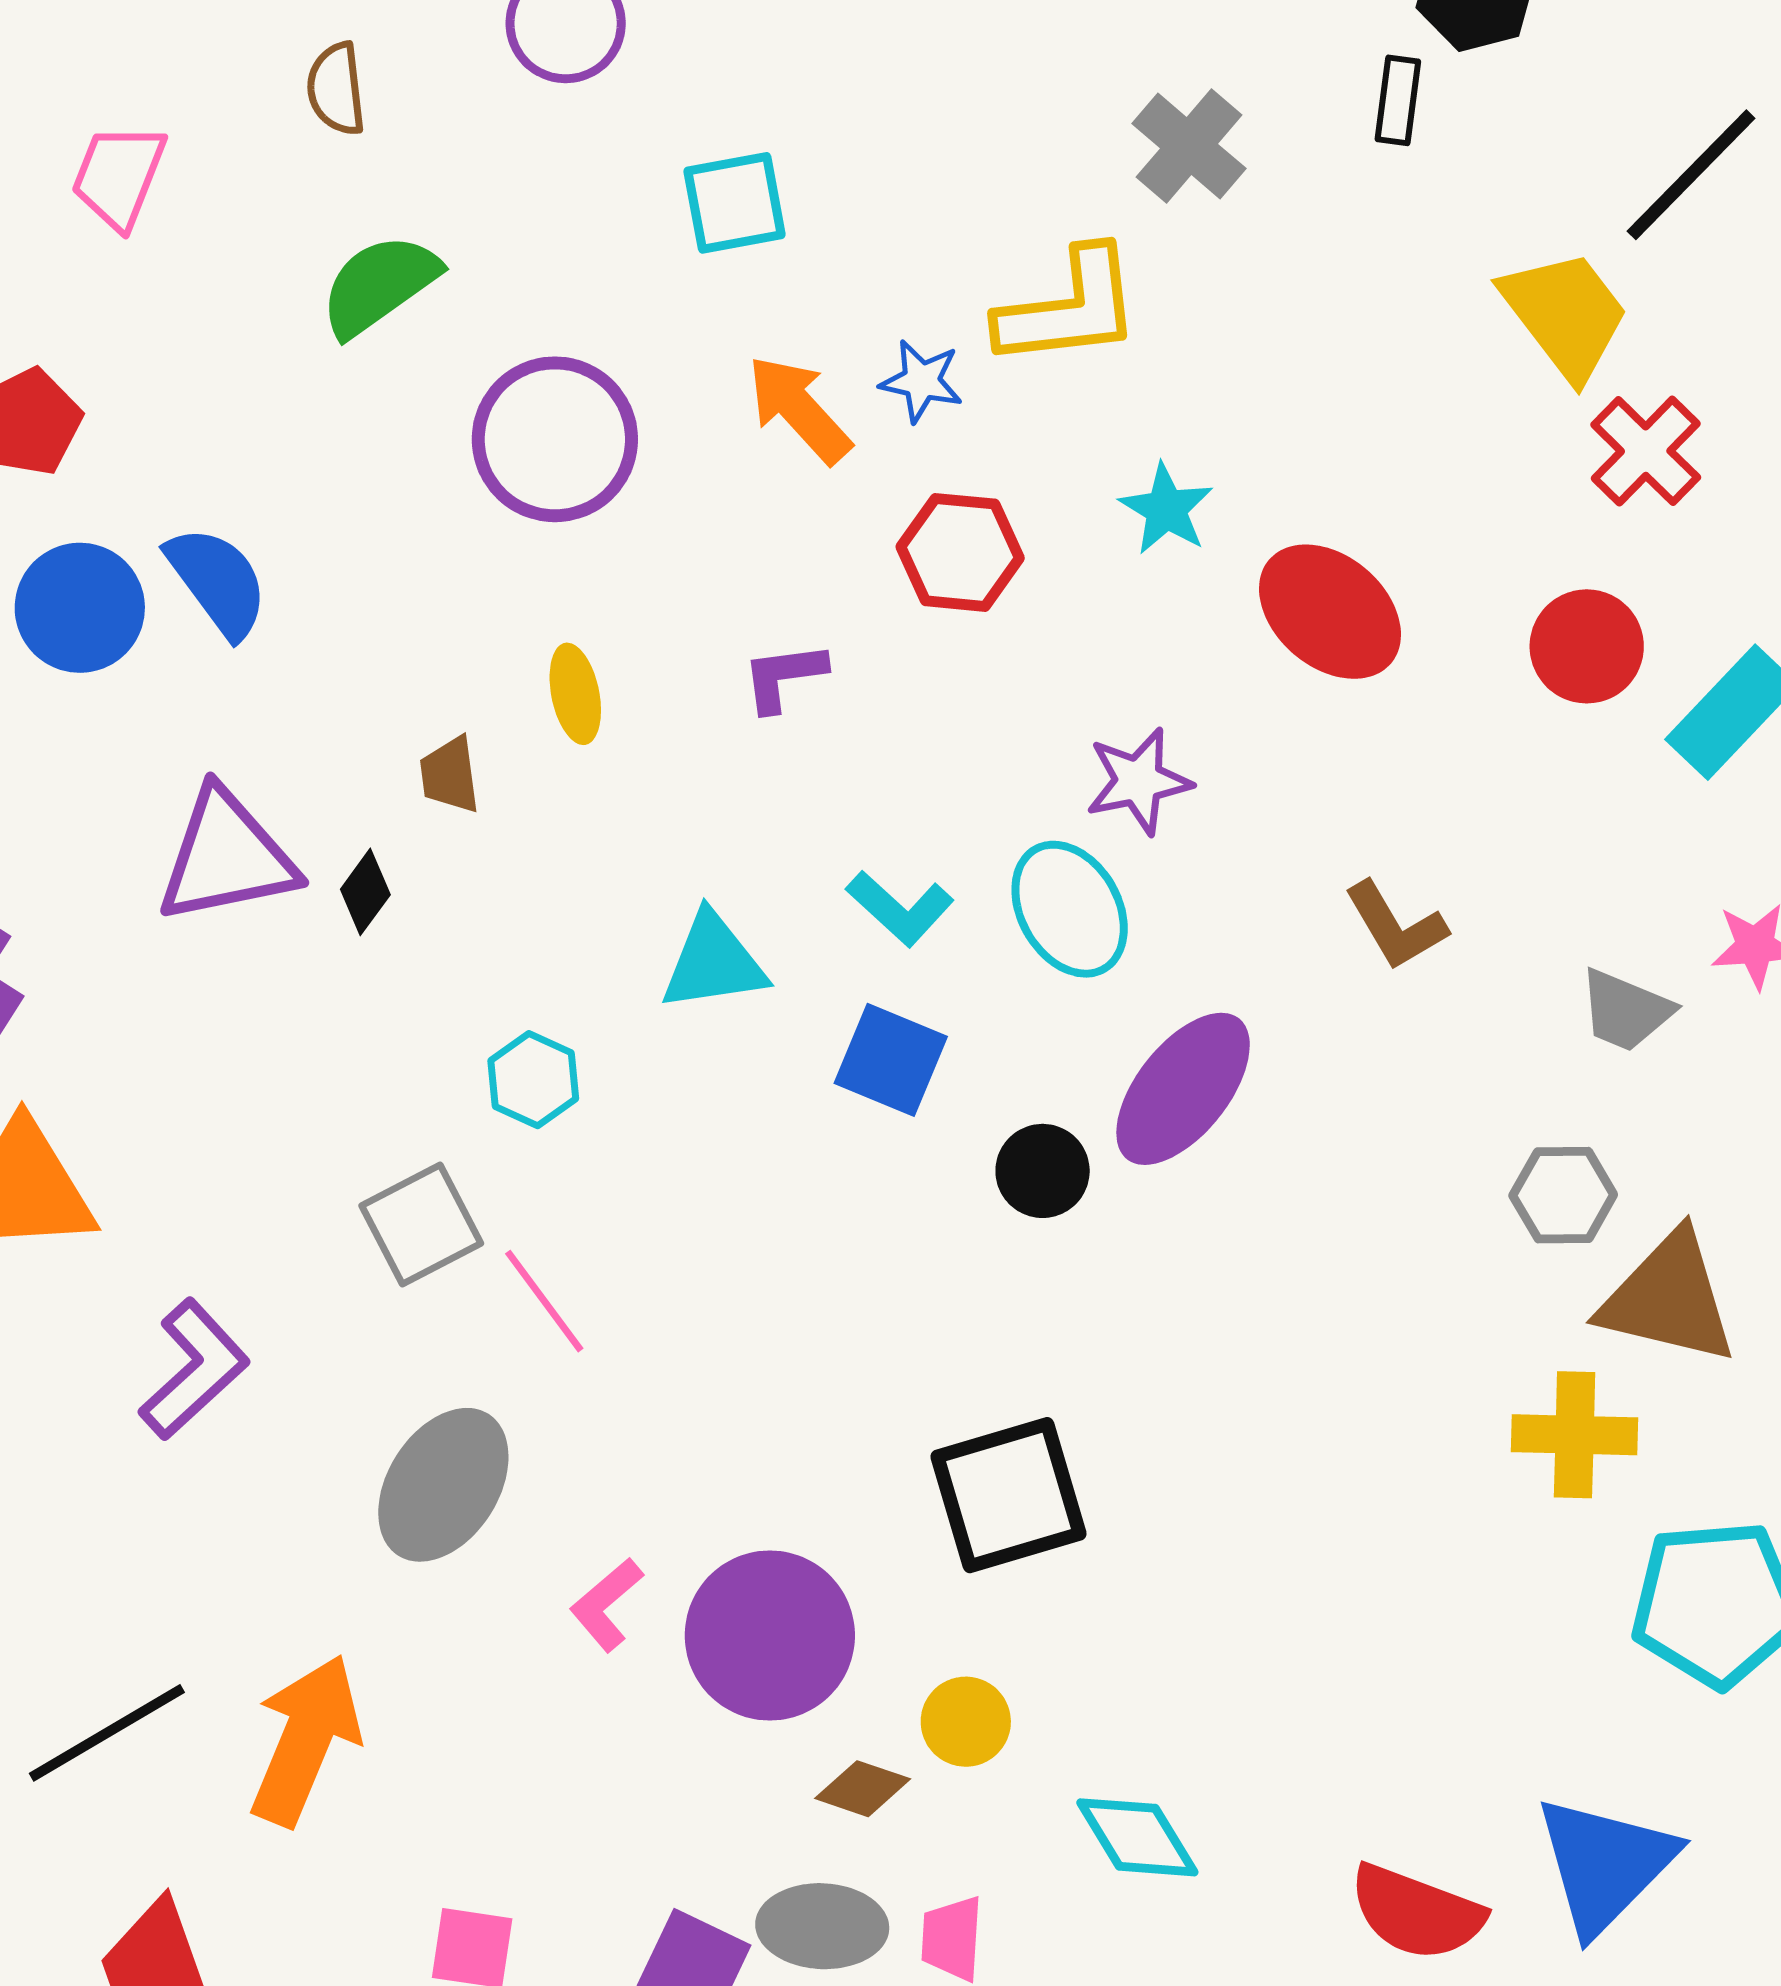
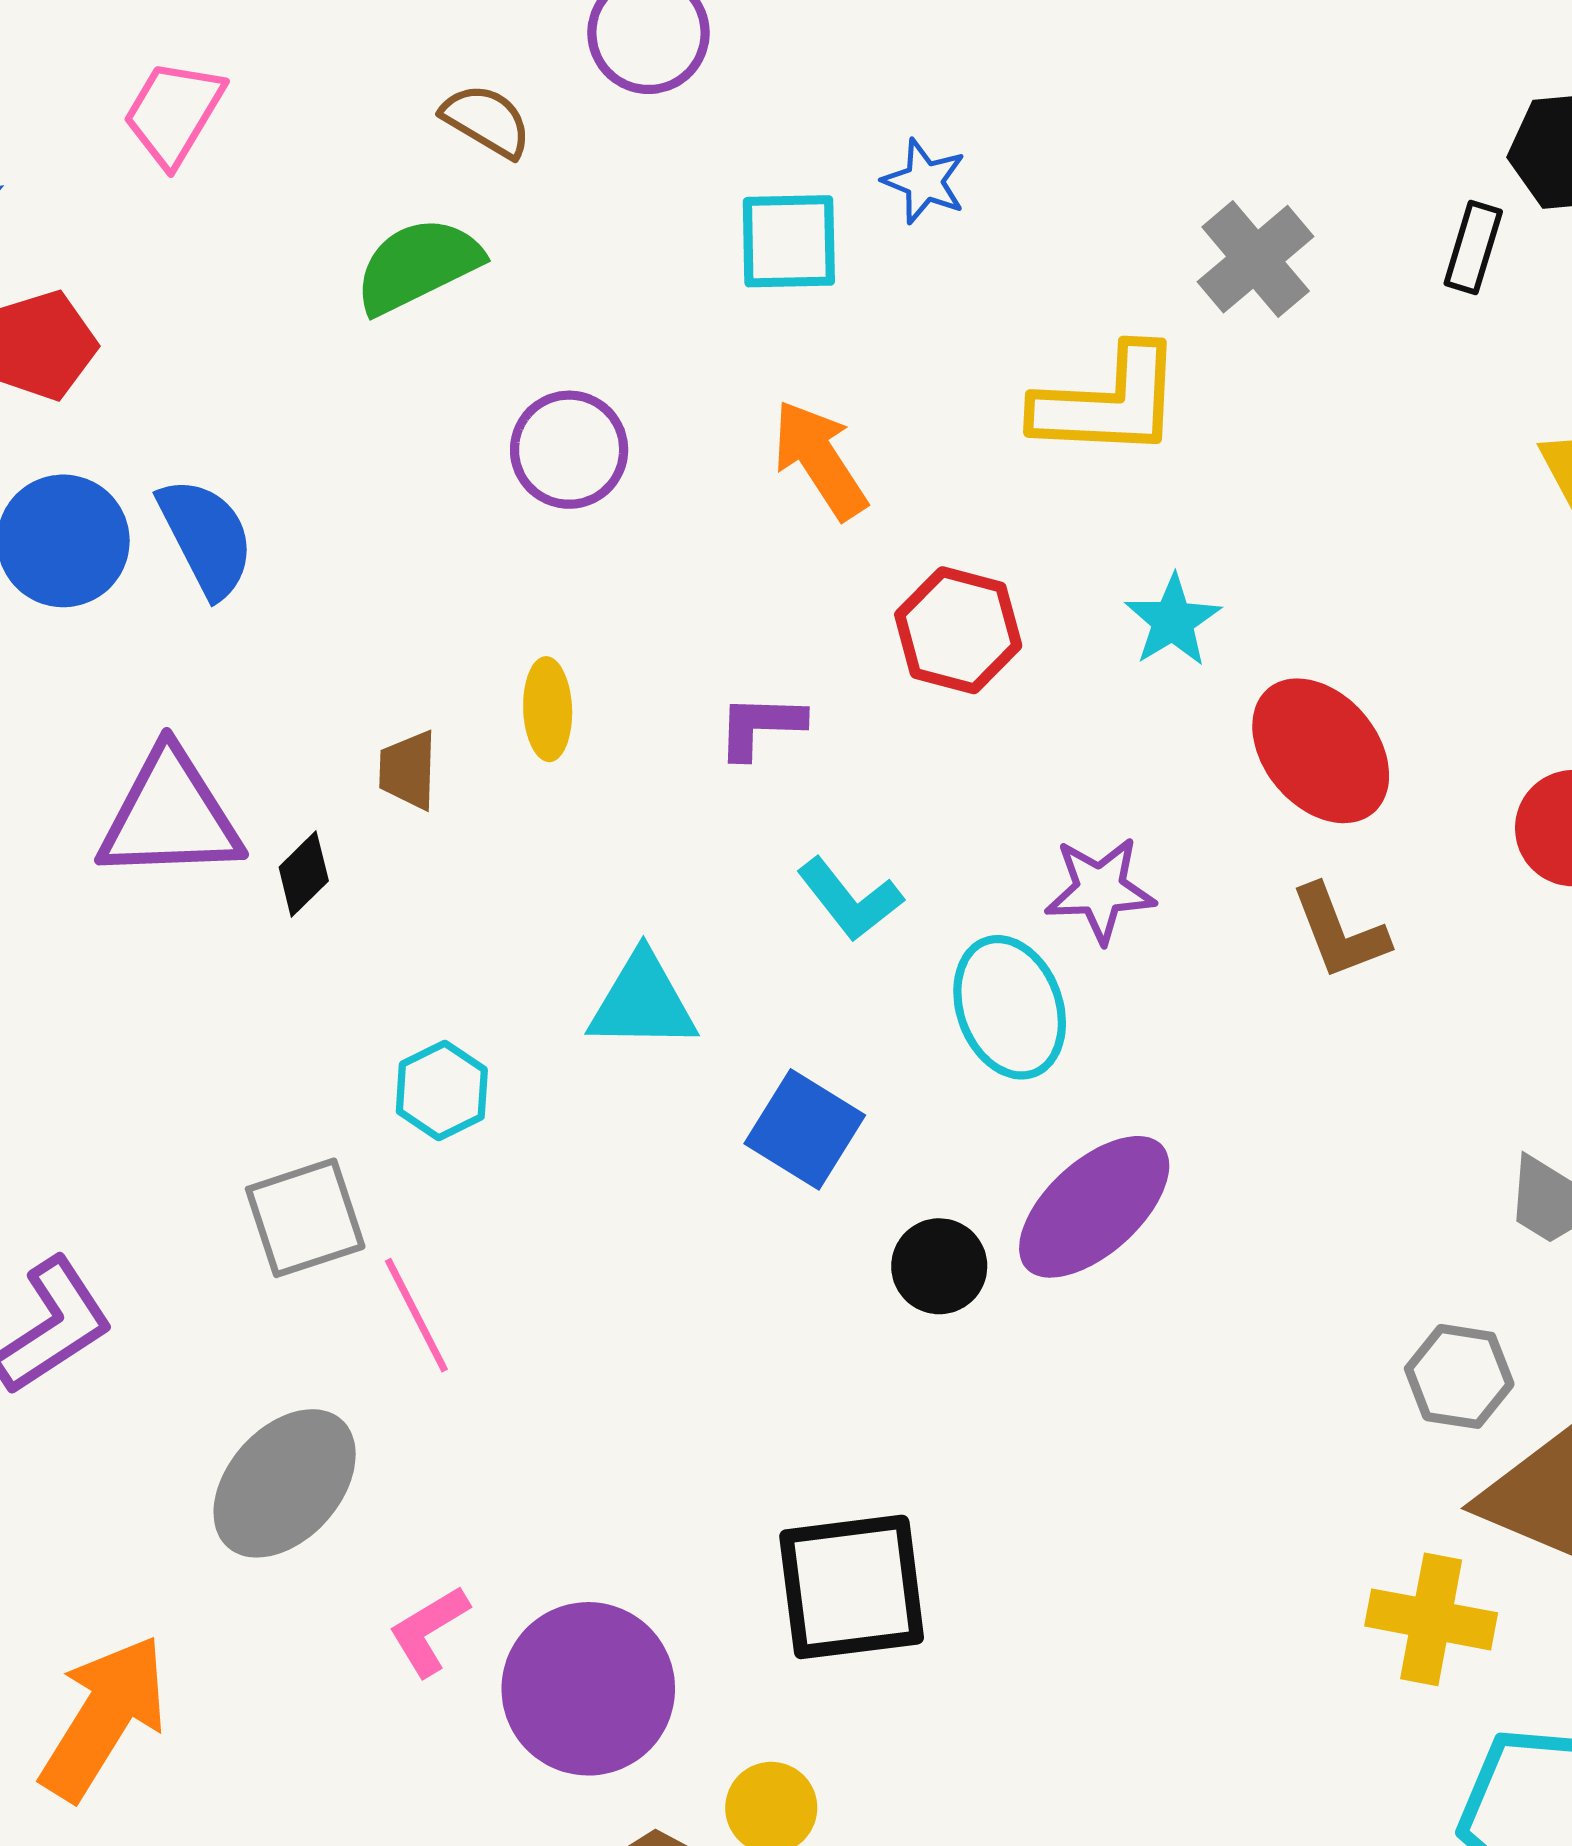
brown semicircle: (336, 89) -> (487, 121), moved, turned 118
blue star: (921, 381) -> (924, 181), moved
purple circle: (555, 439) -> (569, 450), size x0.7
cyan L-shape: (900, 908) -> (850, 899), moved
brown L-shape: (1396, 926) -> (1339, 932), moved

